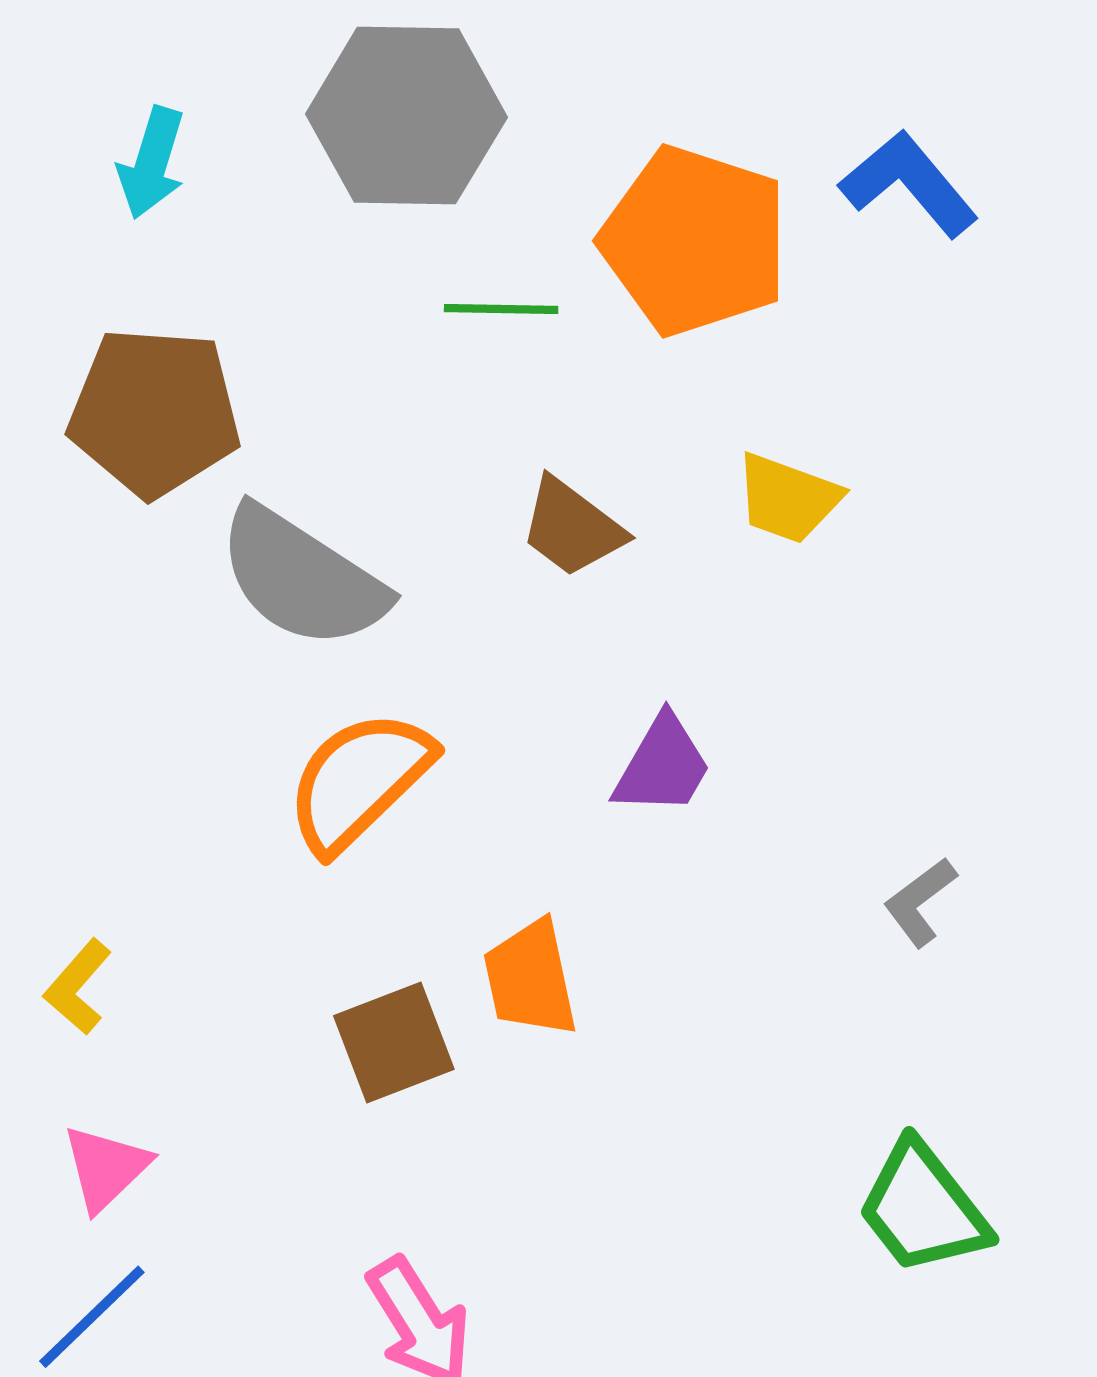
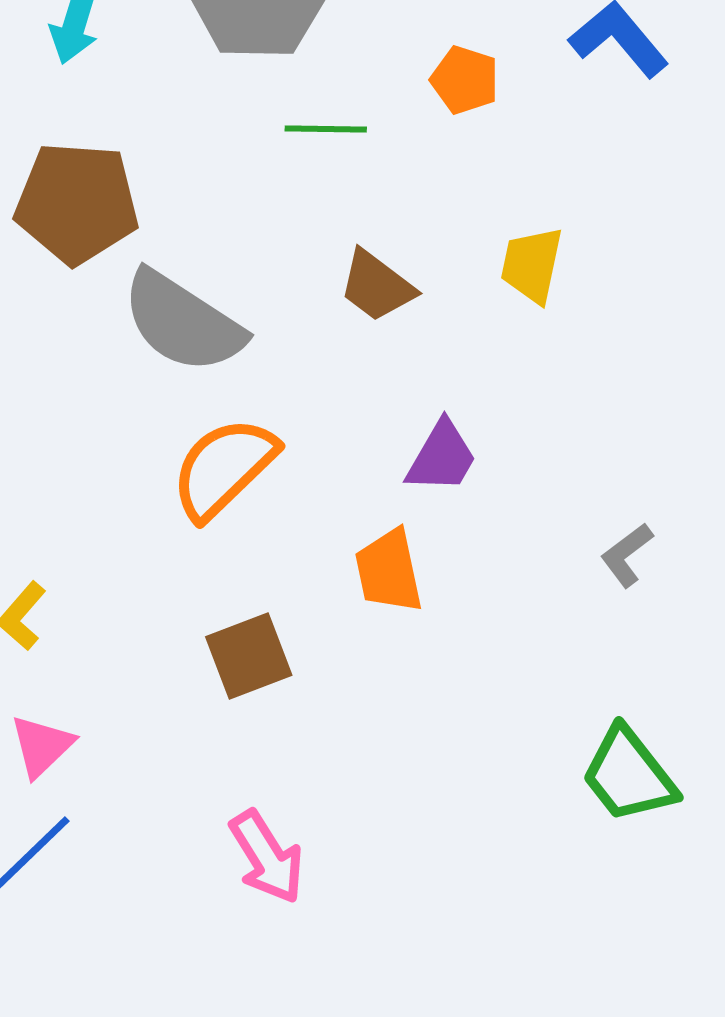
orange pentagon: (695, 241) -> (465, 80), size x0.5
yellow trapezoid: (788, 498) -> (532, 265), turned 82
orange trapezoid: (530, 979) -> (389, 571), moved

